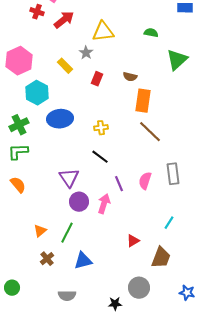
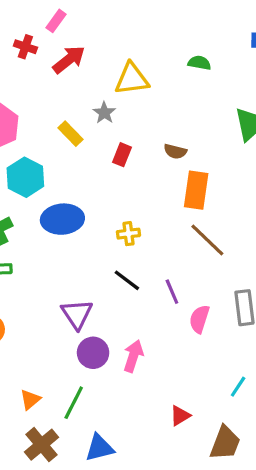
green semicircle: (151, 33) -> (199, 63), moved
purple line: (119, 184) -> (172, 292), moved
brown cross: (47, 259) -> (41, 445), size x1.5

